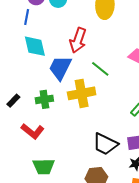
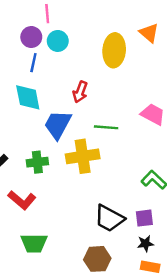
blue line: (27, 17) -> (33, 63), moved
red arrow: (78, 40) -> (80, 92), size x0.7
green line: (100, 69) -> (106, 127), turned -36

